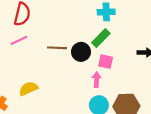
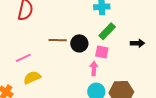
green rectangle: (101, 38) -> (107, 31), moved
pink line: (19, 40) -> (23, 58), moved

